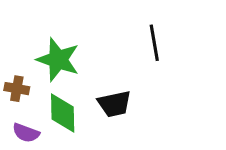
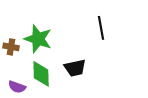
brown cross: (17, 89) -> (11, 47), moved

